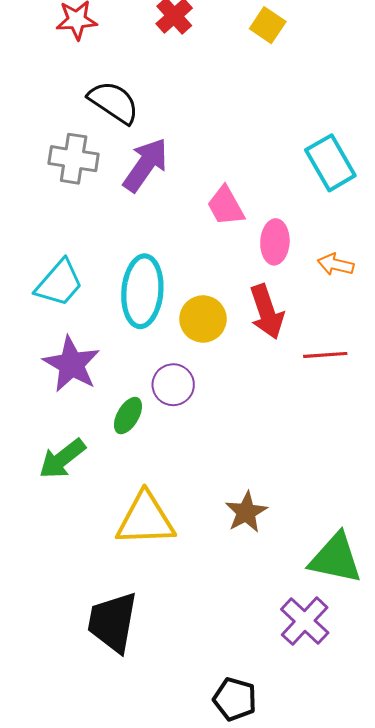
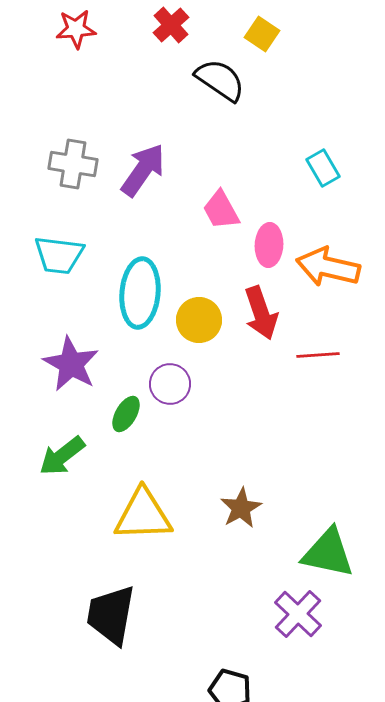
black semicircle: (114, 102) -> (220, 80), moved
cyan rectangle: (330, 163) -> (323, 168), size x0.7
orange arrow: (336, 265) -> (328, 267), size x1.8
cyan trapezoid: (59, 283) -> (59, 255), moved, turned 56

